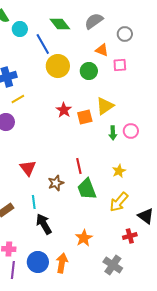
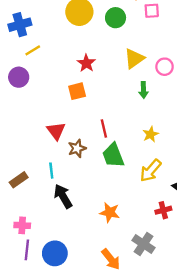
orange square: (85, 117) -> (77, 91), moved
pink circle: (131, 131) -> (165, 67), moved
red triangle: (28, 168) -> (56, 131), moved
orange star: (84, 238) -> (110, 213), turned -30
blue circle: (38, 262) -> (55, 253), moved
orange arrow: (62, 263) -> (111, 259), moved, turned 132

